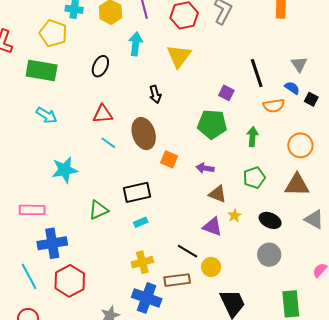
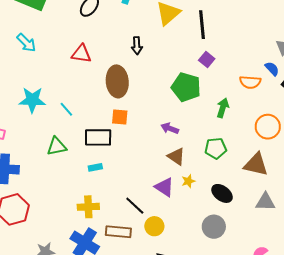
black line: (257, 73) -> (202, 25), moved
cyan line: (108, 143) -> (66, 109), moved
orange square: (169, 159) -> (120, 117), moved, turned -30
gray triangle: (314, 219) -> (265, 202), turned -40

